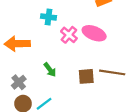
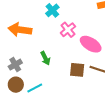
cyan cross: (49, 17) -> (52, 10), turned 32
pink ellipse: (94, 33) -> (91, 44), moved

